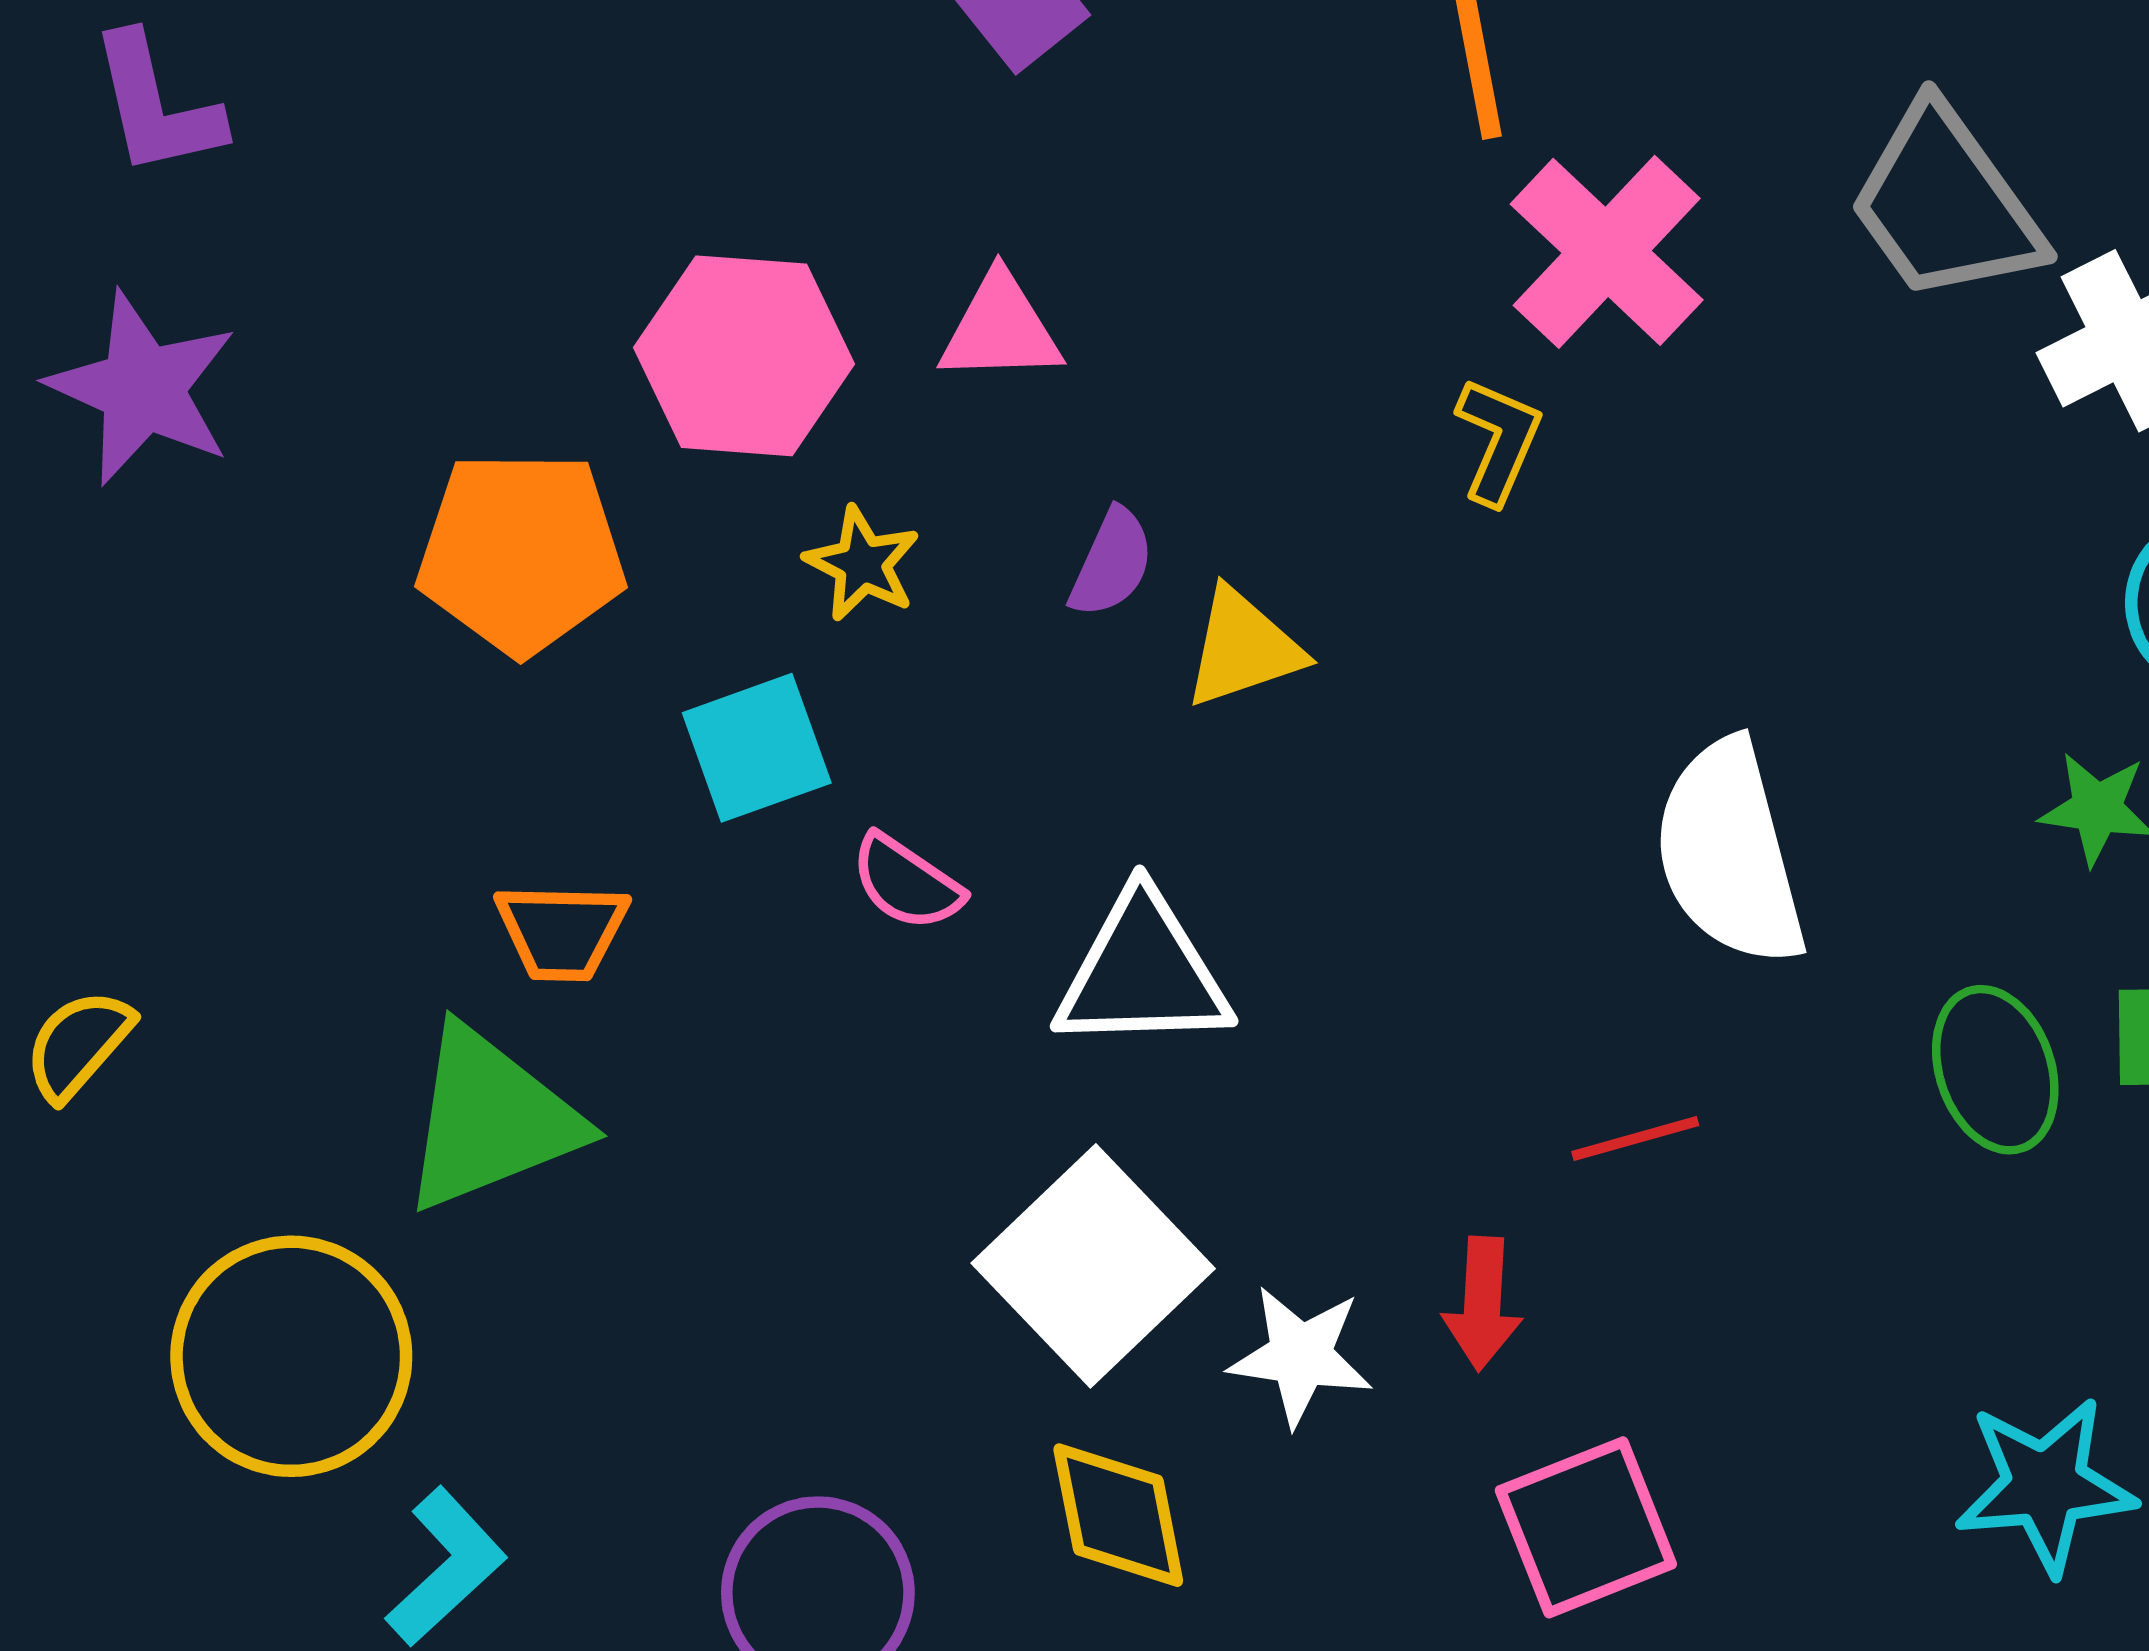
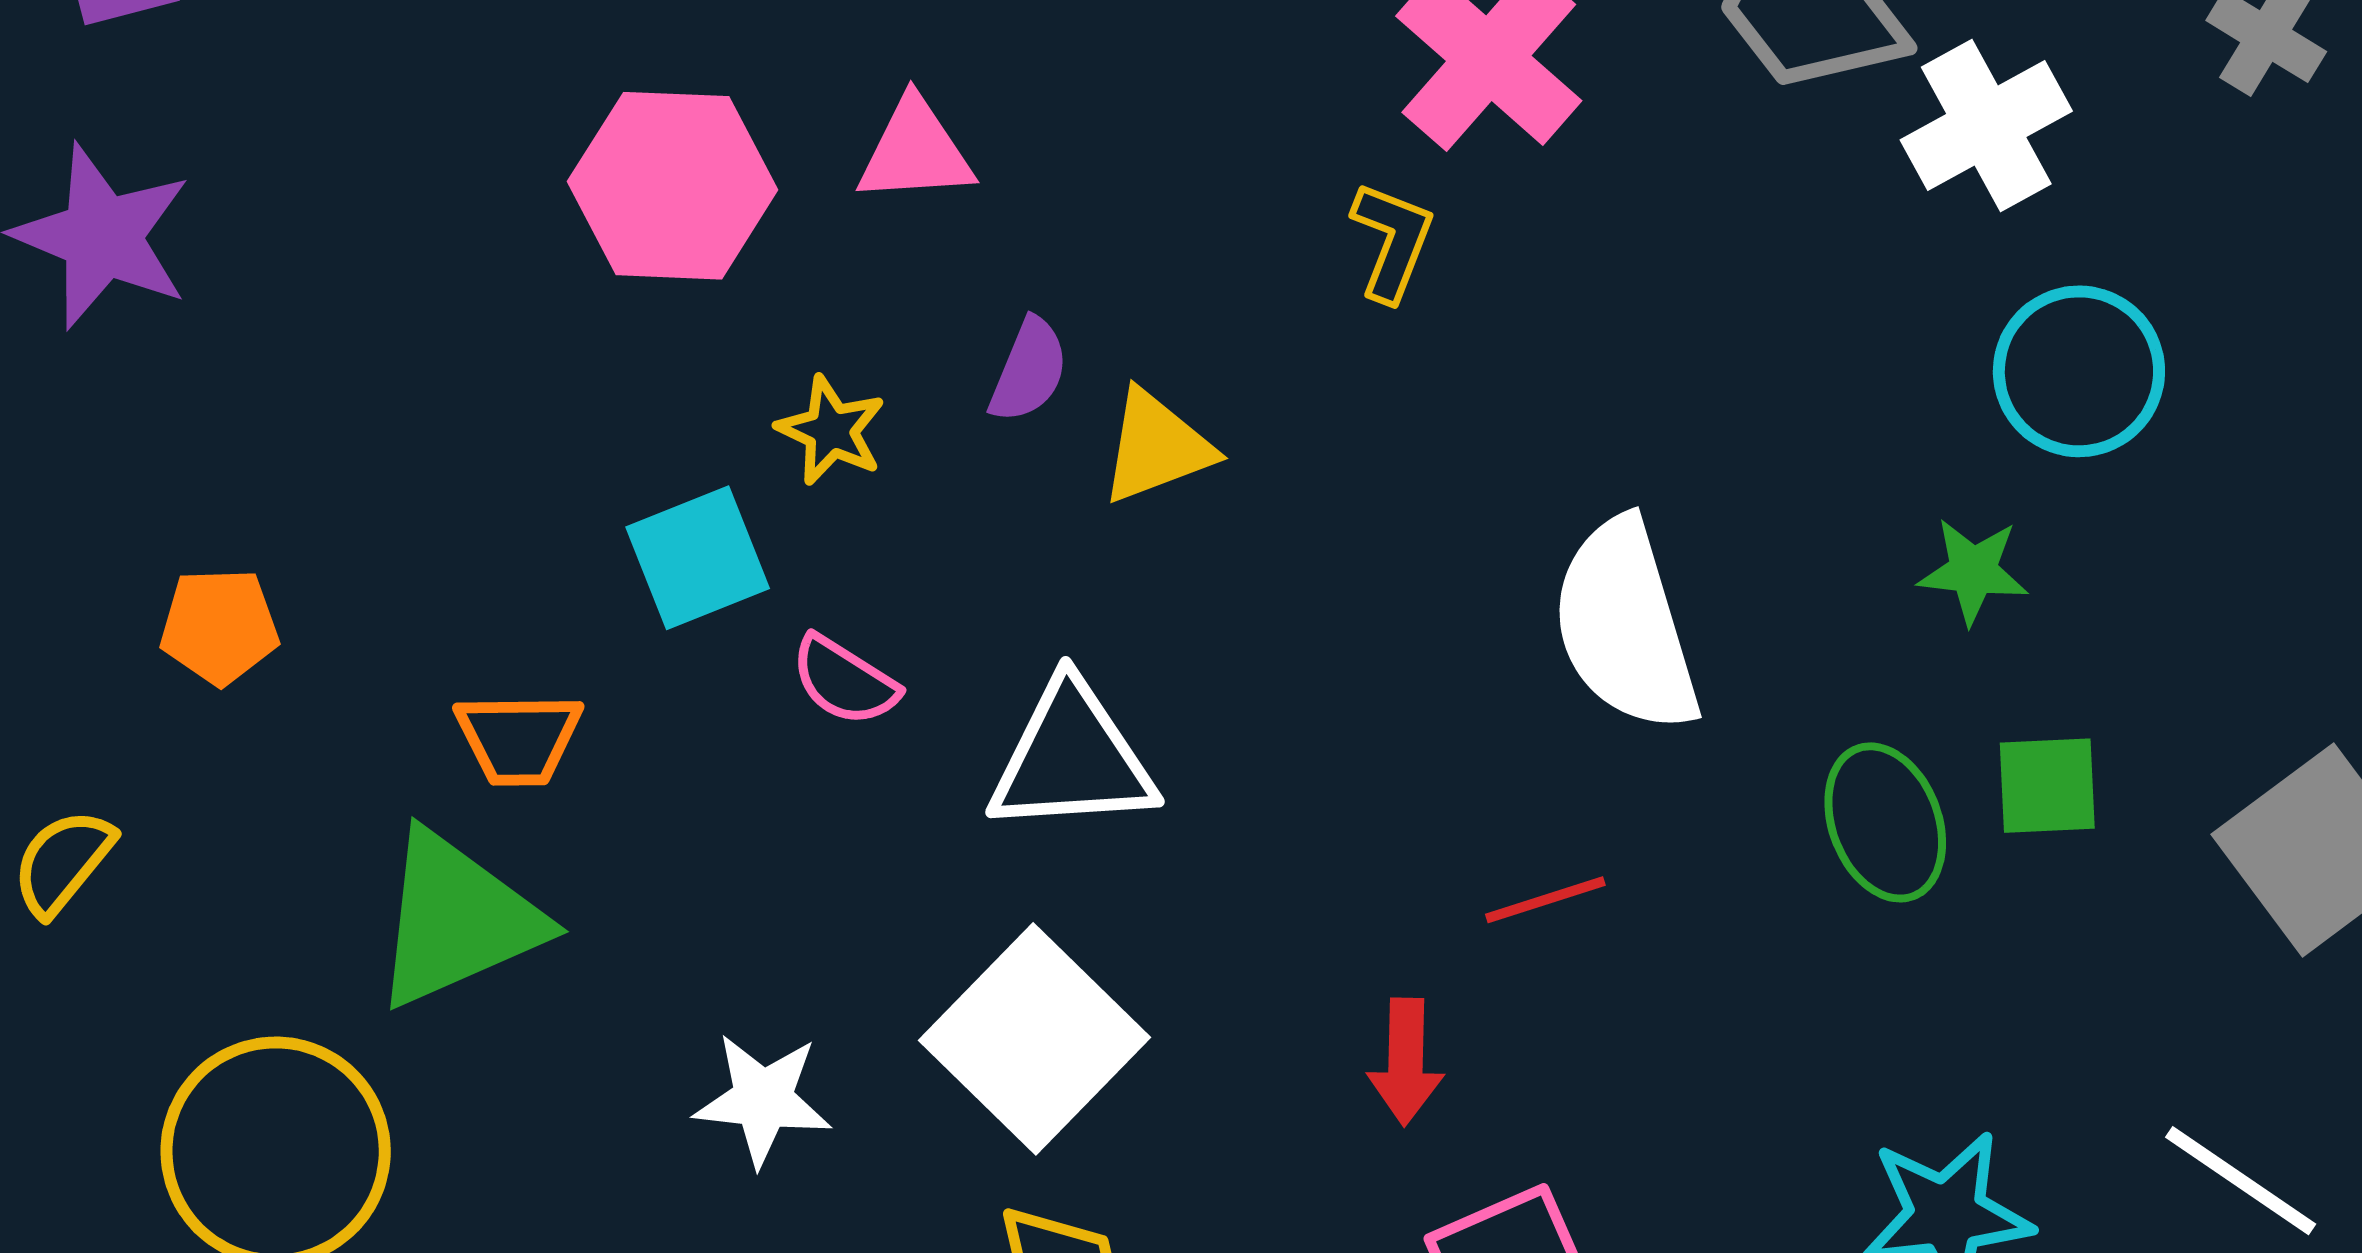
orange pentagon: (521, 553) -> (219, 626), moved, size x0.6
yellow star: (862, 564) -> (831, 430), moved
white star: (1301, 1356) -> (763, 1100), moved

